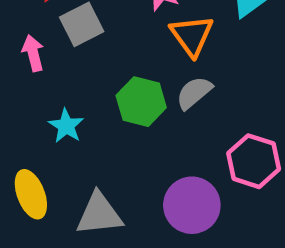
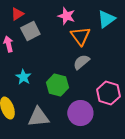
green hexagon: (141, 102) -> (57, 85), moved

